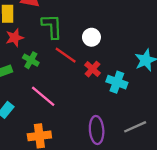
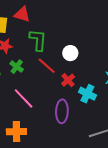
purple ellipse: (97, 130) -> (62, 111), moved

